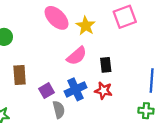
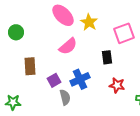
pink square: (125, 17) -> (124, 33), moved
pink semicircle: (77, 56) -> (68, 46), moved
red star: (103, 91) -> (117, 85), moved

